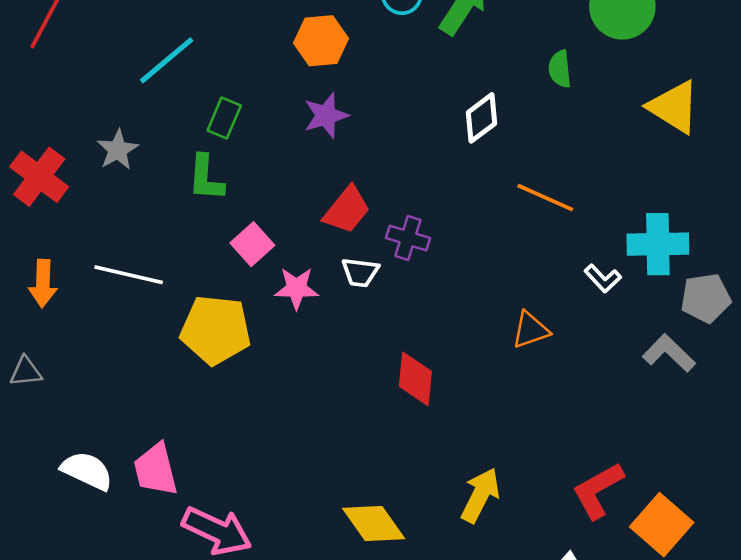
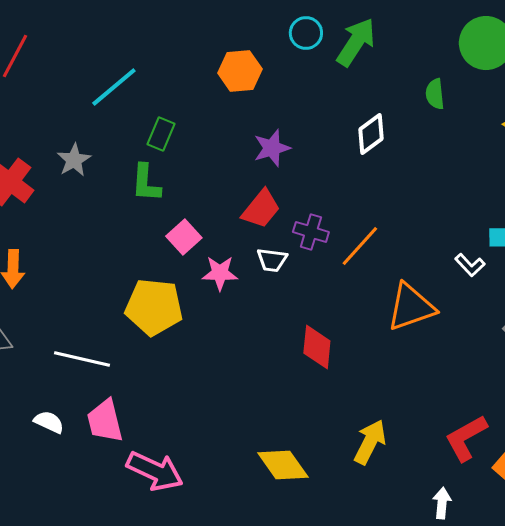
purple star: (326, 115) -> (272, 148), moved
orange line: (545, 198) -> (360, 246), moved, turned -72
white line: (129, 275) -> (82, 359), moved
orange triangle: (530, 330) -> (411, 307), size x1.6
white semicircle: (87, 471) -> (49, 422), size x0.7

